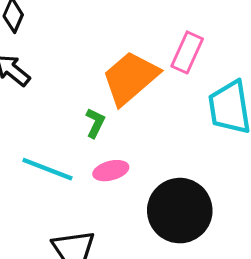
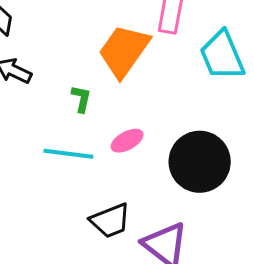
green L-shape: (95, 123) -> (81, 99), moved

